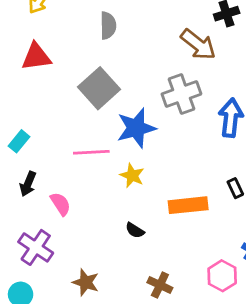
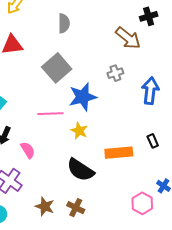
gray cross: (181, 94) -> (115, 73), size x0.6
black semicircle: (135, 230) -> (80, 170), size x2.0
brown cross: (160, 285) -> (76, 208), moved

